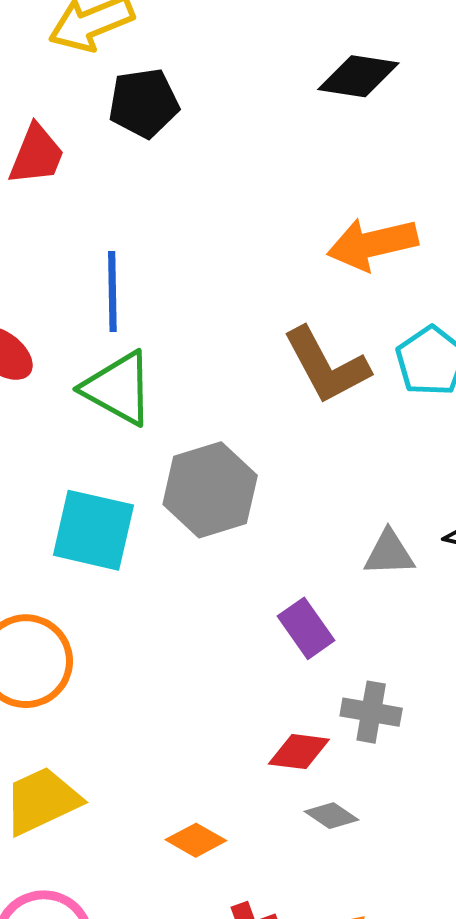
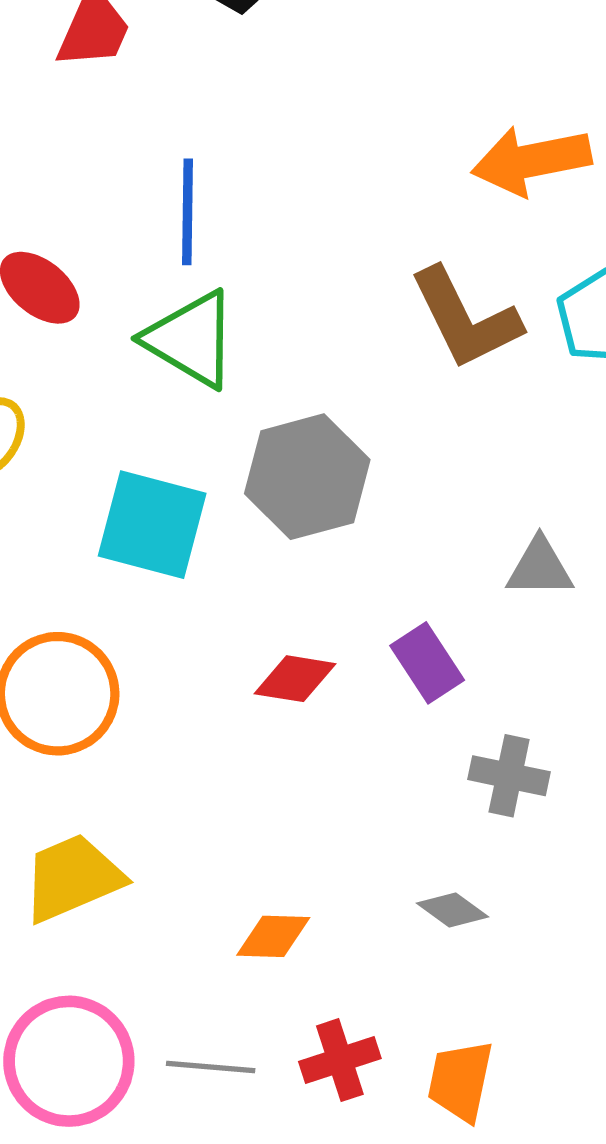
red diamond: (299, 752) -> (295, 679), moved
orange diamond: (196, 840) -> (273, 936), turned -30

